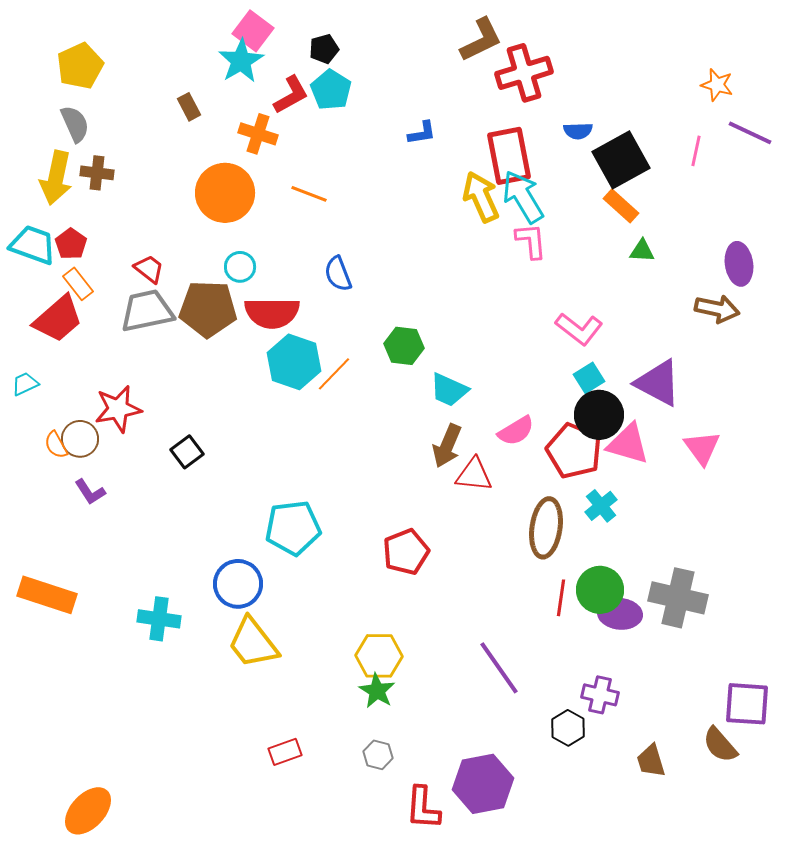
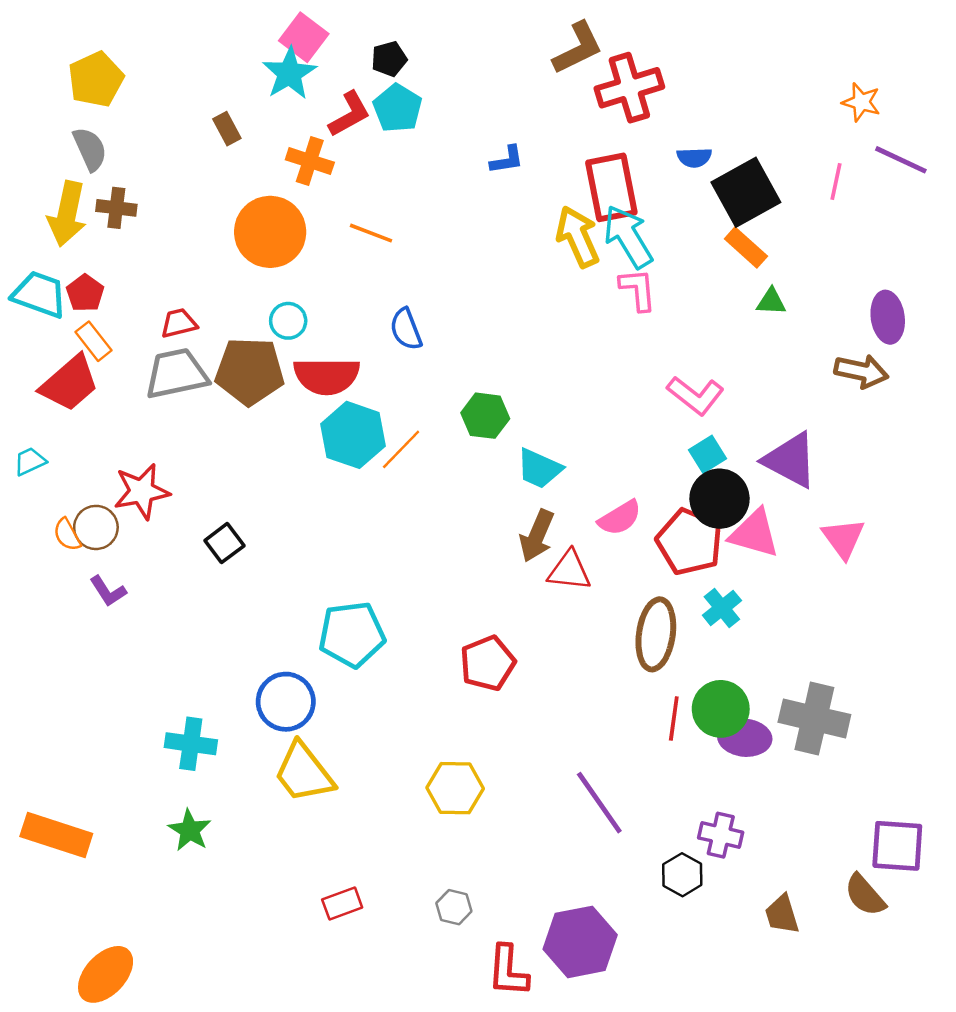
red trapezoid: (149, 269) -> (179, 323), turned -52
orange rectangle: (47, 595) -> (56, 835), moved
green star: (377, 691) -> (190, 830), moved

